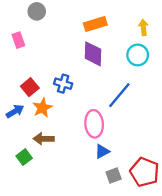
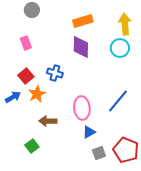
yellow arrow: (143, 27) -> (125, 24), size x1.5
pink rectangle: (18, 40) -> (26, 43), moved
blue line: (119, 95) -> (118, 101), moved
brown arrow: (44, 139) -> (48, 121), moved
green square: (24, 157) -> (32, 146), moved

